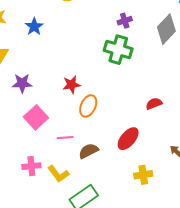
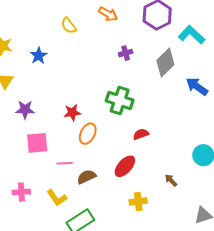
green cross: (118, 50) -> (120, 100), moved
red semicircle: (154, 104) -> (141, 134), moved
pink square: (36, 117) -> (37, 143), turned 35
pink cross: (31, 166) -> (21, 192), moved

